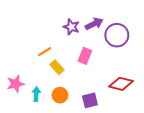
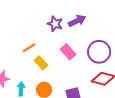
purple circle: (117, 35) -> (99, 52), moved
pink rectangle: (85, 56) -> (68, 52), turned -63

